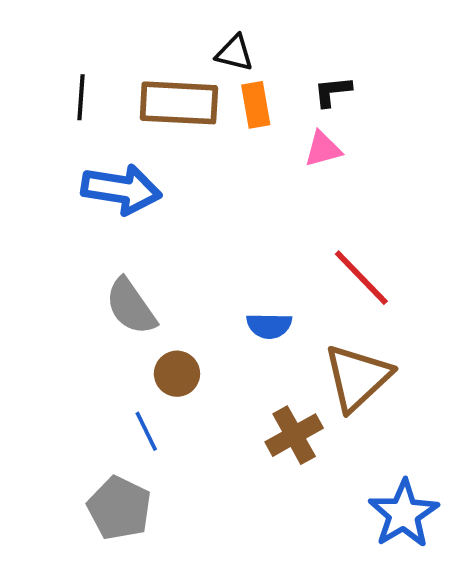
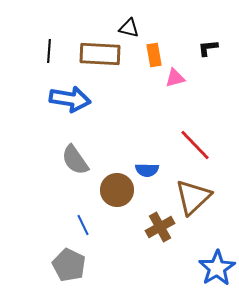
black L-shape: (333, 91) -> (208, 48), moved
orange rectangle: (256, 105) -> (154, 55), moved
brown circle: (177, 374) -> (117, 190), moved, size x1.4

